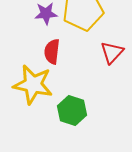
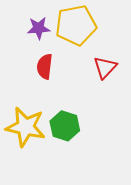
yellow star: (33, 85) -> (26, 127), moved

